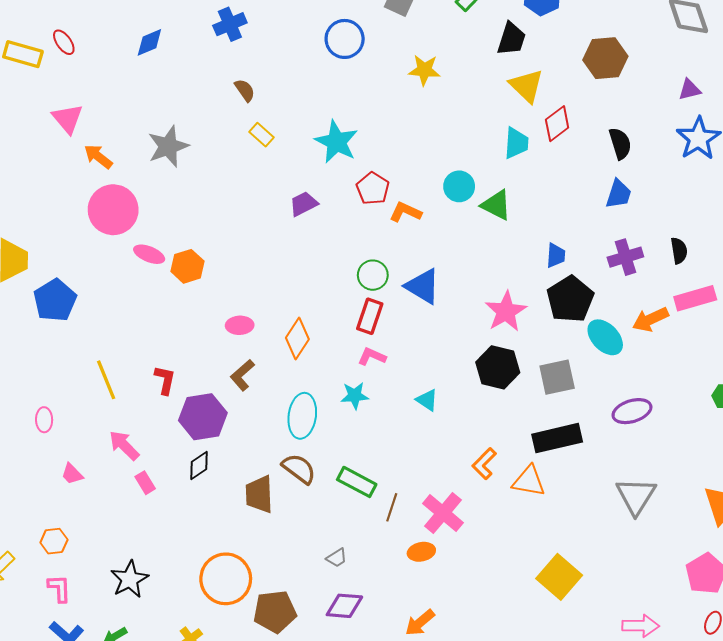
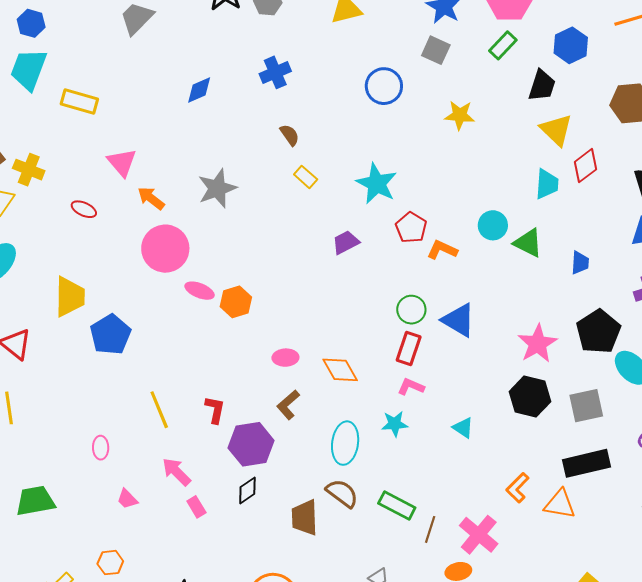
red ellipse: (64, 42) -> (84, 209), moved, turned -30
blue trapezoid: (556, 255) -> (580, 263), moved
orange diamond: (297, 338) -> (340, 370), turned -63

